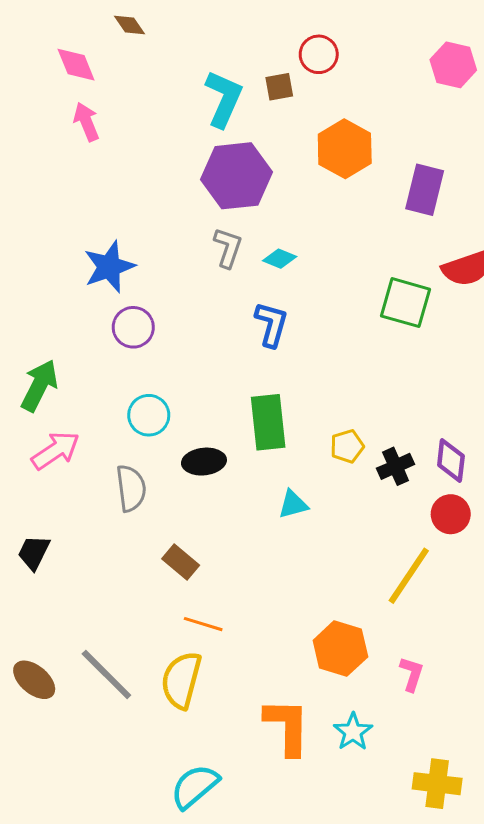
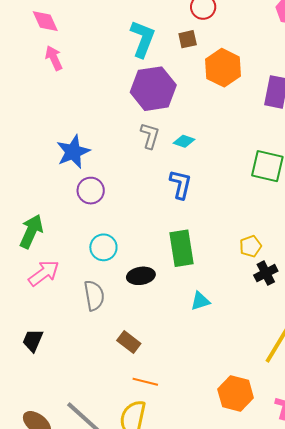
brown square: (279, 87) -> (188, 39), moved
yellow pentagon: (347, 446) -> (250, 246), moved

